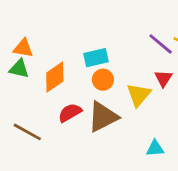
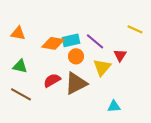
purple line: (161, 44) -> (95, 41), moved
green triangle: (19, 69) -> (20, 66), moved
orange diamond: (55, 77) -> (53, 43), moved, turned 45

